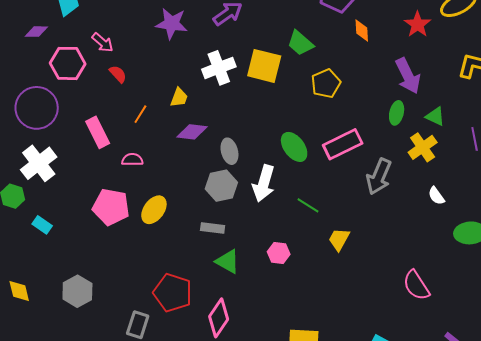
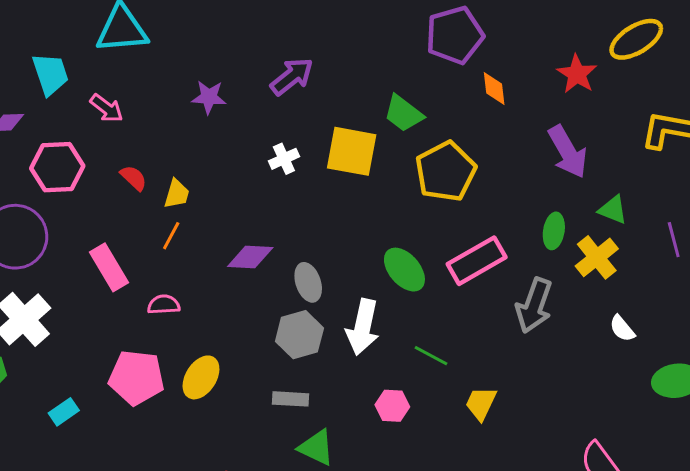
purple star: (172, 24) -> (209, 97), size x0.7
pink arrow: (103, 43) -> (107, 108), moved
white cross: (219, 68) -> (284, 159), size x0.6
yellow pentagon: (326, 84) -> (446, 171), size x1.4
yellow trapezoid: (179, 98) -> (177, 194), moved
green ellipse: (397, 113) -> (554, 231), moved
cyan rectangle: (42, 225) -> (64, 412), moved, turned -66
pink hexagon: (279, 253) -> (392, 406), moved

